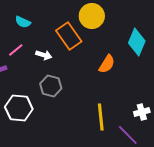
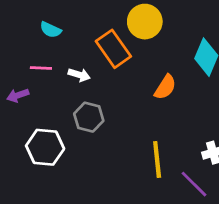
pink line: (16, 50) -> (41, 68), turned 42

